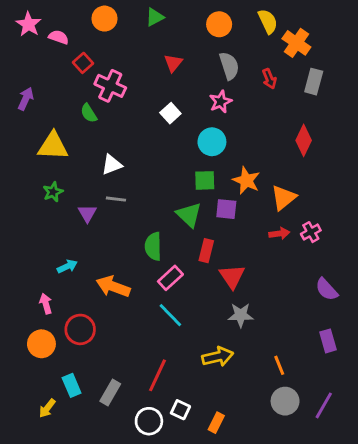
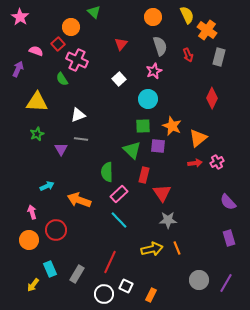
green triangle: (155, 17) -> (94, 12), moved, turned -48
orange circle: (104, 19) -> (71, 27), moved
pink semicircle: (59, 37) -> (36, 51), moved
orange line: (279, 365) -> (177, 248), moved

